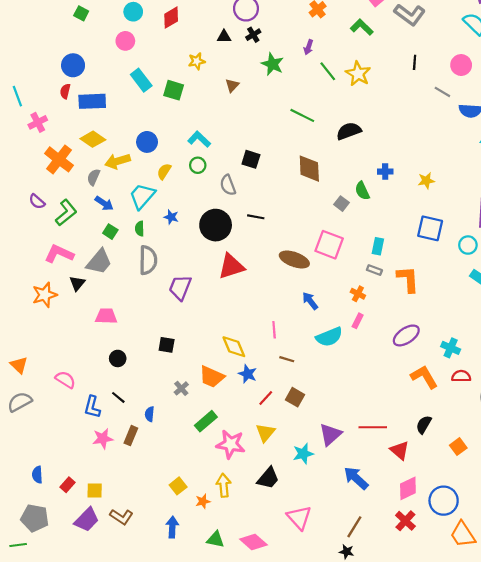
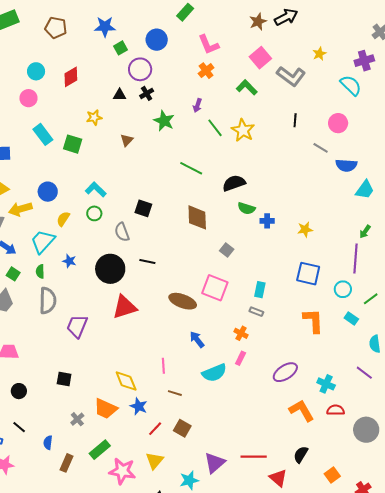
green semicircle: (362, 191) -> (246, 208), moved, turned -48
orange L-shape: (408, 279) -> (313, 321), moved
brown rectangle: (131, 436) -> (67, 463), moved

